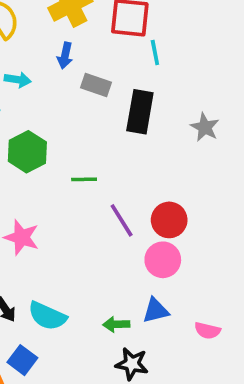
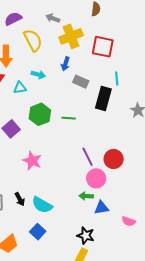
cyan line: (155, 52) -> (117, 78), moved
green line: (84, 179) -> (69, 118), moved
pink circle: (163, 260) -> (96, 178), moved
green arrow: (116, 324) -> (86, 196), moved
blue square: (22, 360) -> (38, 232), moved

